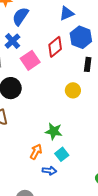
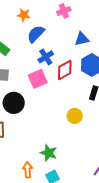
blue cross: (13, 41) -> (46, 57), moved
orange arrow: (36, 152) -> (28, 170), turned -42

